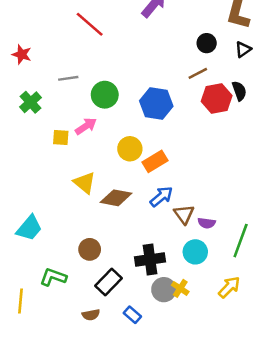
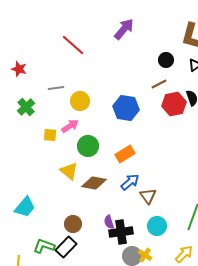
green circle: (105, 95) -> (88, 146), moved
yellow circle: (130, 149) -> (80, 101), moved
purple semicircle: (207, 223) -> (109, 222), moved, turned 64
black rectangle: (108, 282) -> (66, 247), moved

